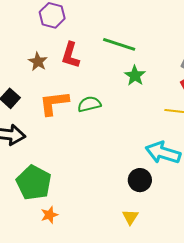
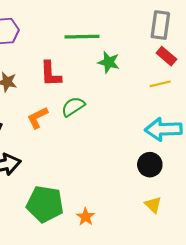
red L-shape: (70, 55) -> (51, 74), moved
orange L-shape: (54, 103) -> (37, 118), size x0.7
orange star: (49, 215) -> (86, 217), moved

